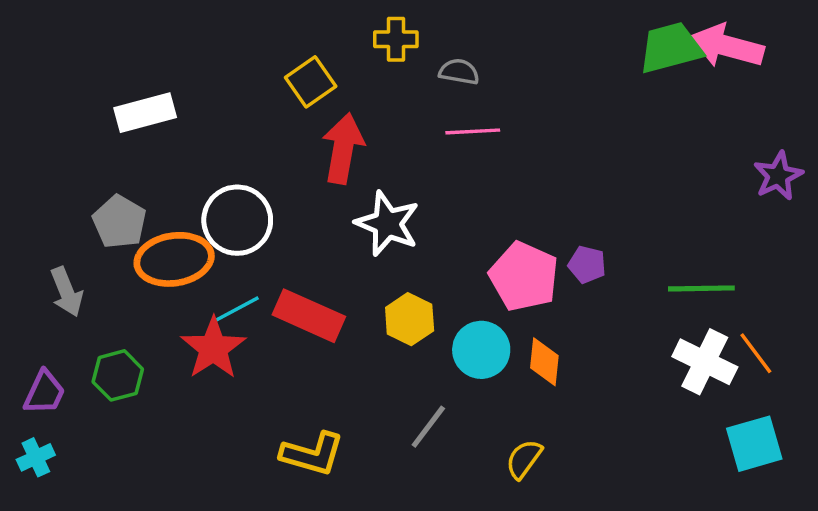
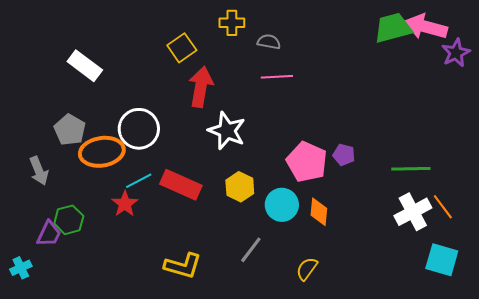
white rectangle: (145, 113) -> (85, 66), turned 52
purple star: (778, 176) -> (456, 53), moved
red star: (213, 348) -> (125, 204), size x0.7
white cross: (705, 362) -> (413, 212), turned 36
purple trapezoid: (44, 392) -> (49, 234), moved
cyan square: (754, 444) -> (442, 260), turned 32

